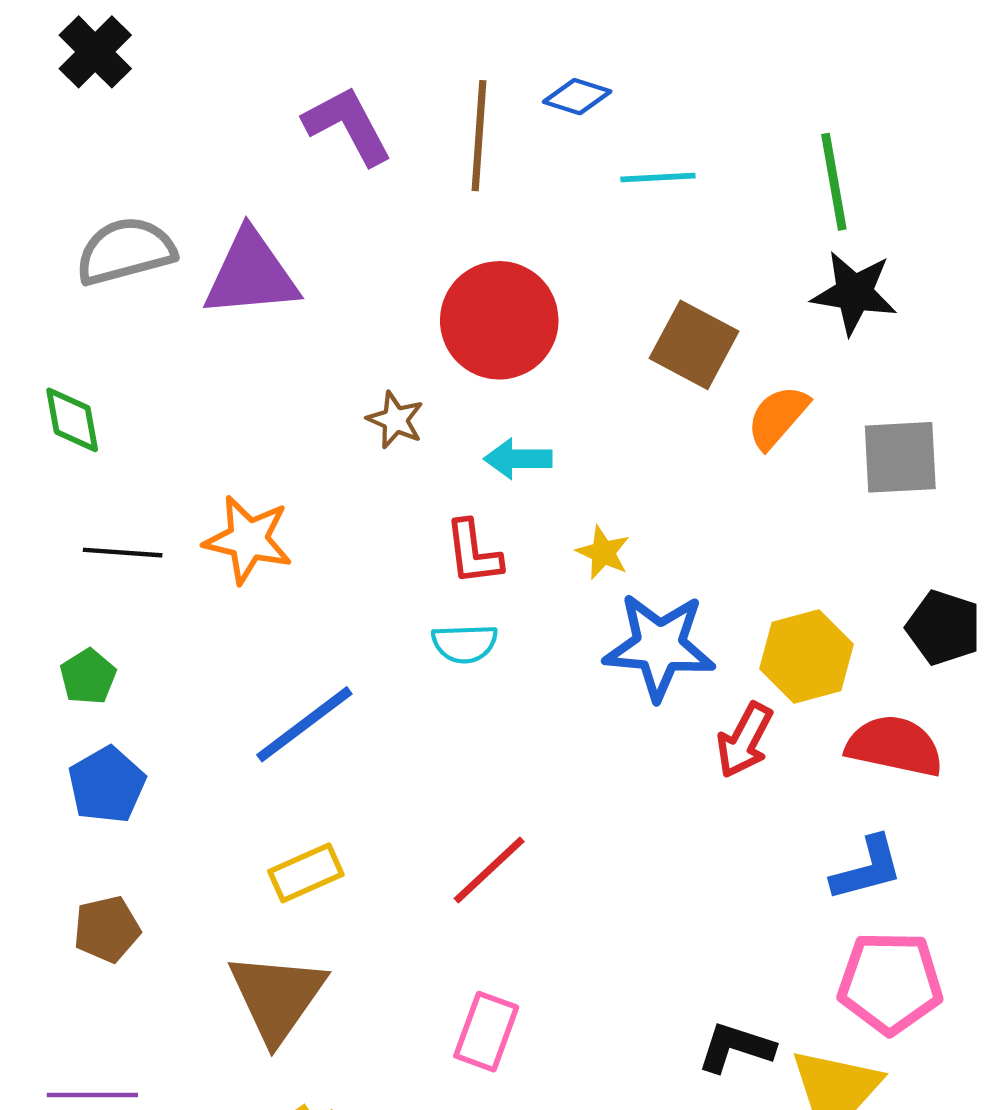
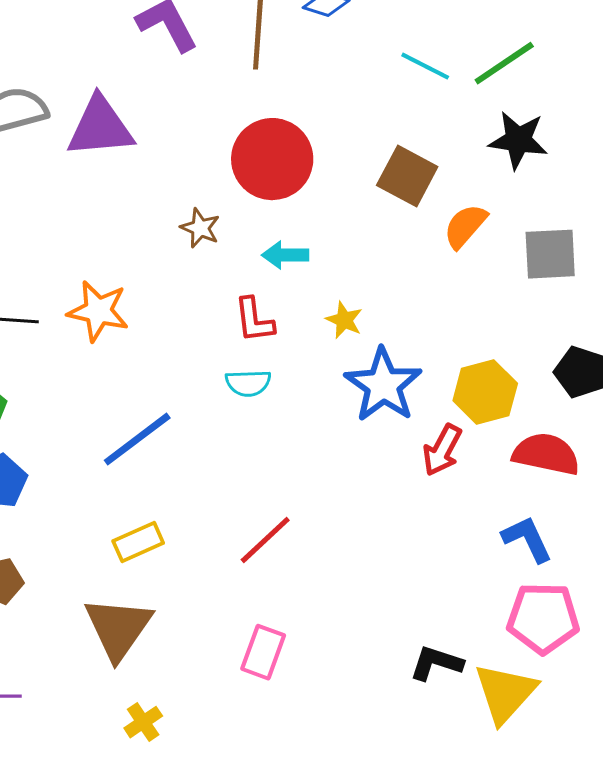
cyan line: (658, 177) -> (425, 66), moved, turned 30
green line: (834, 182) -> (504, 63), turned 66
blue star: (659, 646) -> (383, 385), turned 30
blue L-shape: (867, 869) -> (527, 539), turned -100

